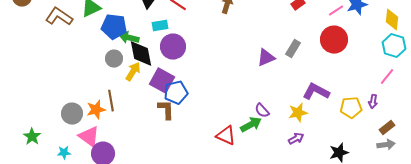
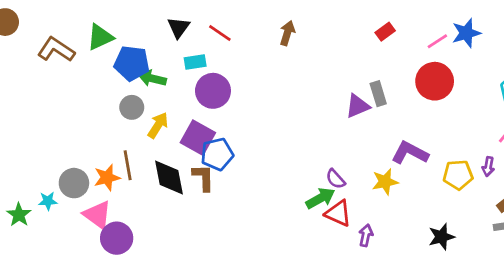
gray rectangle: (293, 49) -> (378, 94), turned -48
black diamond: (141, 54) -> (169, 178), moved
purple triangle: (266, 58) -> (358, 106), moved
red triangle: (226, 136) -> (338, 213), moved
purple arrow: (296, 139) -> (366, 235), moved, turned -49
cyan star: (64, 153) -> (48, 201), moved

